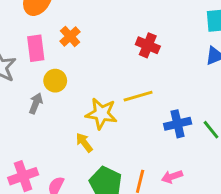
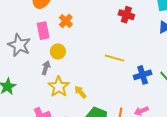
red cross: (148, 45) -> (126, 15), moved
yellow line: (138, 96) -> (115, 58), turned 36
yellow star: (101, 114) -> (59, 87), moved, turned 30

